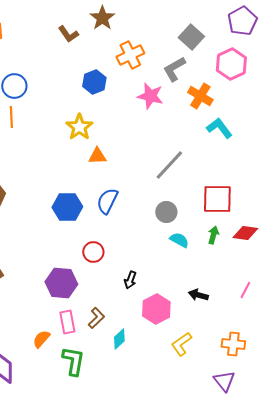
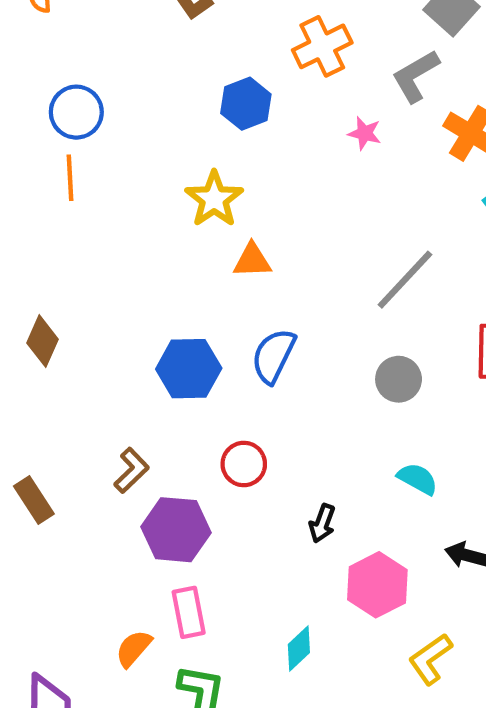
pink star: (150, 96) -> (365, 133), size x0.6
cyan semicircle: (179, 240) -> (418, 479), moved
brown L-shape: (96, 318) -> (131, 470), moved

